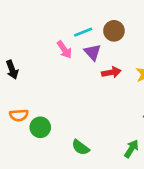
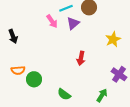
purple triangle: (93, 52) -> (73, 23), turned 32
red arrow: (111, 72) -> (81, 58), moved, turned 112

